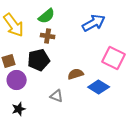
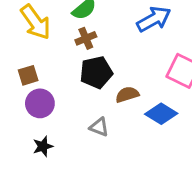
brown cross: (48, 36) -> (86, 38), turned -32
black pentagon: (39, 60) -> (96, 72), moved

